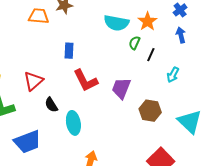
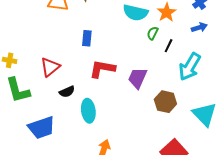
blue arrow: (181, 35) -> (199, 27), turned 84
cyan arrow: (173, 75) -> (190, 67), size x1.8
red L-shape: (86, 80) -> (102, 69), turned 124
black semicircle: (51, 105) -> (67, 92), turned -84

